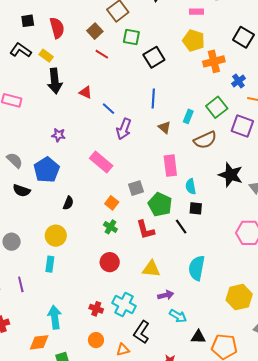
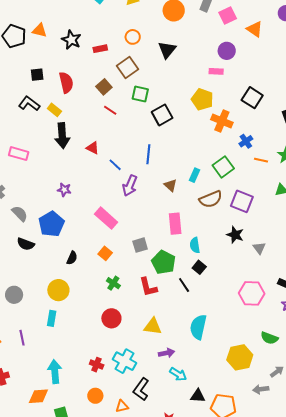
pink rectangle: (196, 12) -> (216, 71), moved
orange cross: (214, 61) -> (222, 121), turned 35
blue line: (153, 99) -> (148, 154), moved
purple square: (242, 126) -> (242, 201), moved
black star: (231, 175) -> (235, 235), size x0.7
orange square: (112, 203) -> (105, 253), moved
black square: (196, 208) -> (199, 267), turned 32

